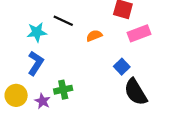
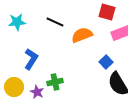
cyan star: (37, 32) -> (17, 22), moved
orange semicircle: (94, 36) -> (82, 35), size x1.5

